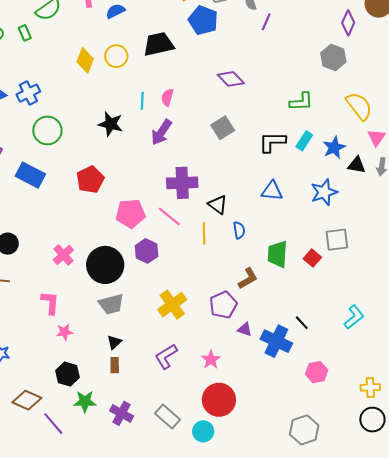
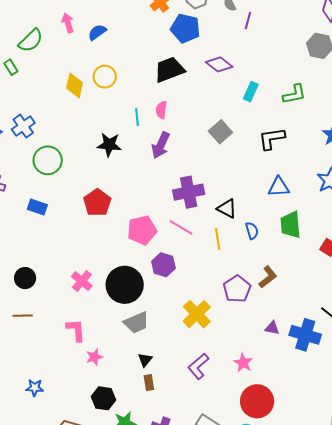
black trapezoid: (159, 44) -> (169, 70), moved
purple diamond: (231, 79) -> (219, 64), moved
cyan rectangle: (304, 141) -> (251, 92), moved
blue rectangle: (30, 175) -> (37, 207), size x0.7
green trapezoid: (278, 254) -> (290, 225), moved
purple pentagon: (223, 305) -> (237, 289), moved

